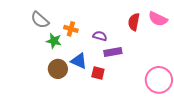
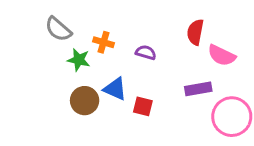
pink semicircle: (158, 19) -> (222, 55), moved
purple rectangle: (113, 52) -> (198, 89), moved

